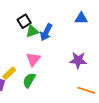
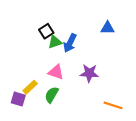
pink triangle: (33, 59) -> (56, 72), turned -49
purple star: (78, 60) -> (89, 73), moved

